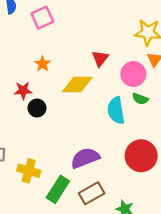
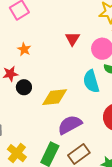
yellow diamond: (77, 84) -> (55, 97), moved
yellow cross: (29, 171) -> (17, 153), moved, turned 30

